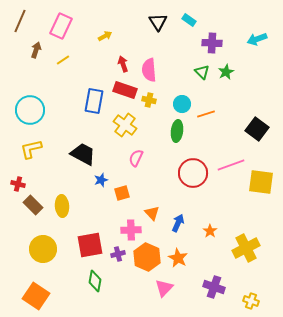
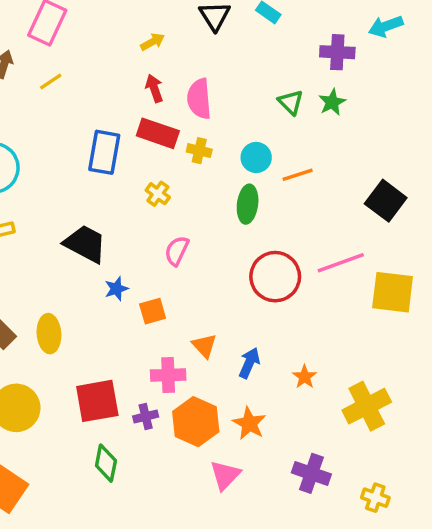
yellow arrow: (105, 36) -> (153, 42), moved
cyan arrow: (257, 39) -> (386, 26), moved
purple cross: (212, 43) -> (337, 52), moved
yellow cross: (125, 125) -> (158, 194), size x0.6

